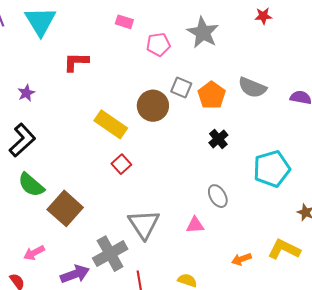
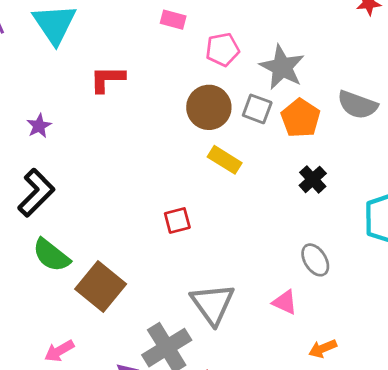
gray star: (203, 33) -> (282, 67), moved
brown circle: (153, 106) -> (209, 107), moved
yellow rectangle: (111, 124) -> (225, 160), moved, size x0.7
red square: (121, 164) -> (177, 221), turned 30
pink triangle: (195, 225) -> (285, 302), turned 30
orange arrow: (241, 259) -> (323, 349), moved

